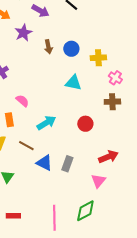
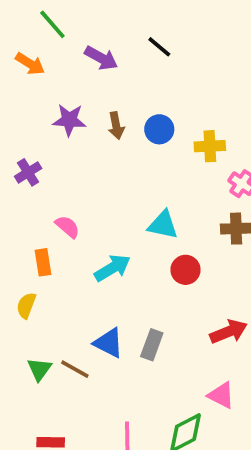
purple star: (23, 33) -> (69, 120), moved, turned 30
cyan triangle: (73, 83) -> (163, 225), moved
brown line: (26, 146) -> (75, 369), moved
pink triangle: (98, 181) -> (221, 395), moved, turned -42

